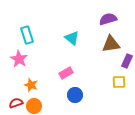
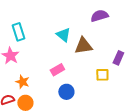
brown triangle: (111, 44) -> (83, 46), moved
yellow square: (119, 82) -> (102, 75), moved

